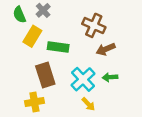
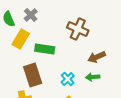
brown arrow: (106, 49) -> (97, 57), moved
cyan cross: (83, 79) -> (68, 79), size x0.6

